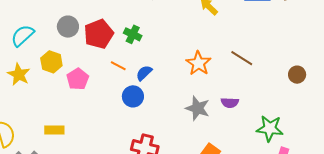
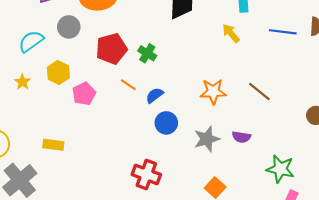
gray circle: (68, 27) -> (69, 27), moved
orange star: (198, 63) -> (213, 92), turned 30
yellow star: (19, 74) -> (22, 82), size x0.7
blue circle: (133, 96) -> (166, 123), moved
gray star: (198, 108) -> (207, 139), turned 30

